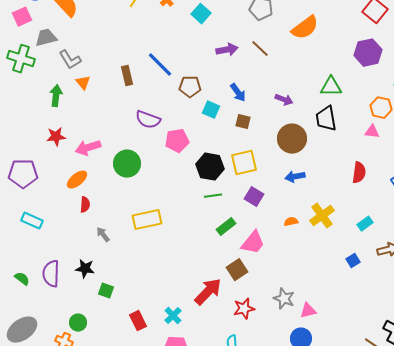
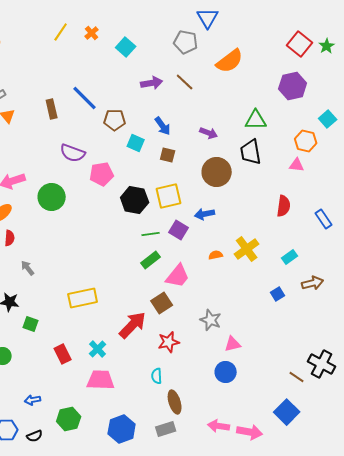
blue arrow: (295, 177) -> (205, 214), moved
green line: (213, 196) -> (151, 234), moved
yellow rectangle: (147, 220) -> (83, 298), moved
gray star: (284, 299) -> (211, 320), moved

